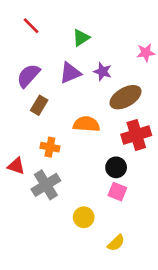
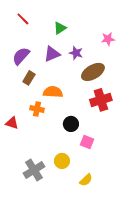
orange semicircle: (86, 124) -> (53, 92), moved
black circle: (116, 167) -> (71, 124), moved
gray cross: (46, 185) -> (34, 170), moved

